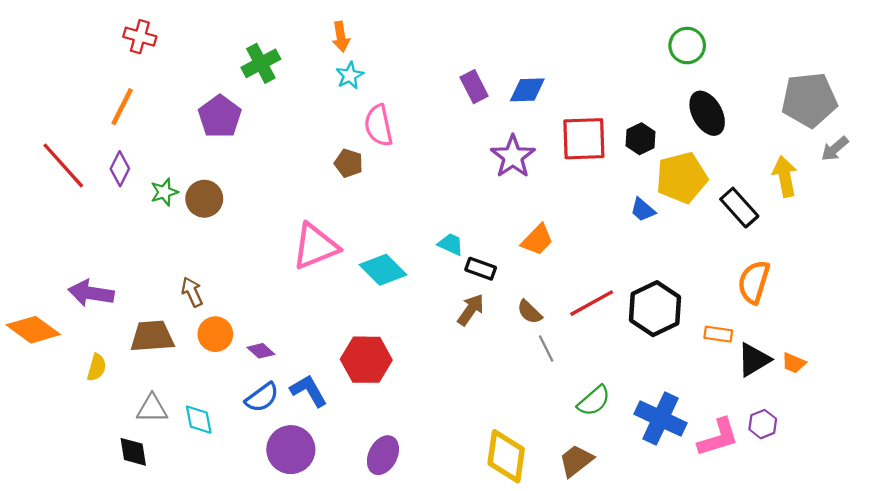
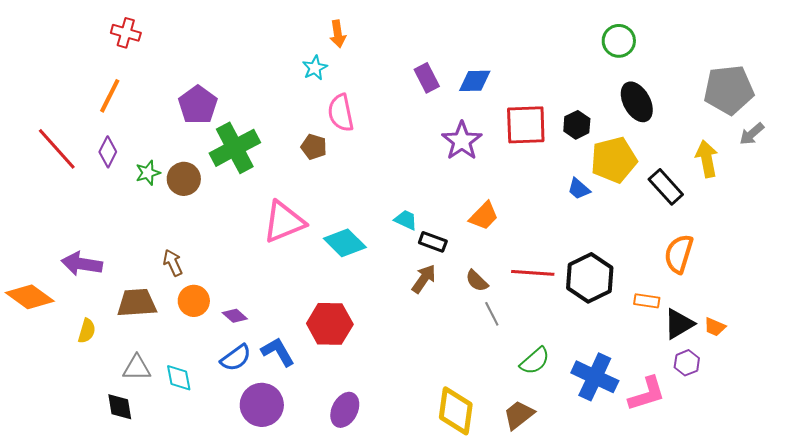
orange arrow: (341, 37) -> (338, 34), moved
green cross: (261, 63) -> (235, 148), moved, size x1.4
red line: (592, 303) -> (533, 273), turned 33
purple hexagon: (763, 424) -> (687, 363), moved

